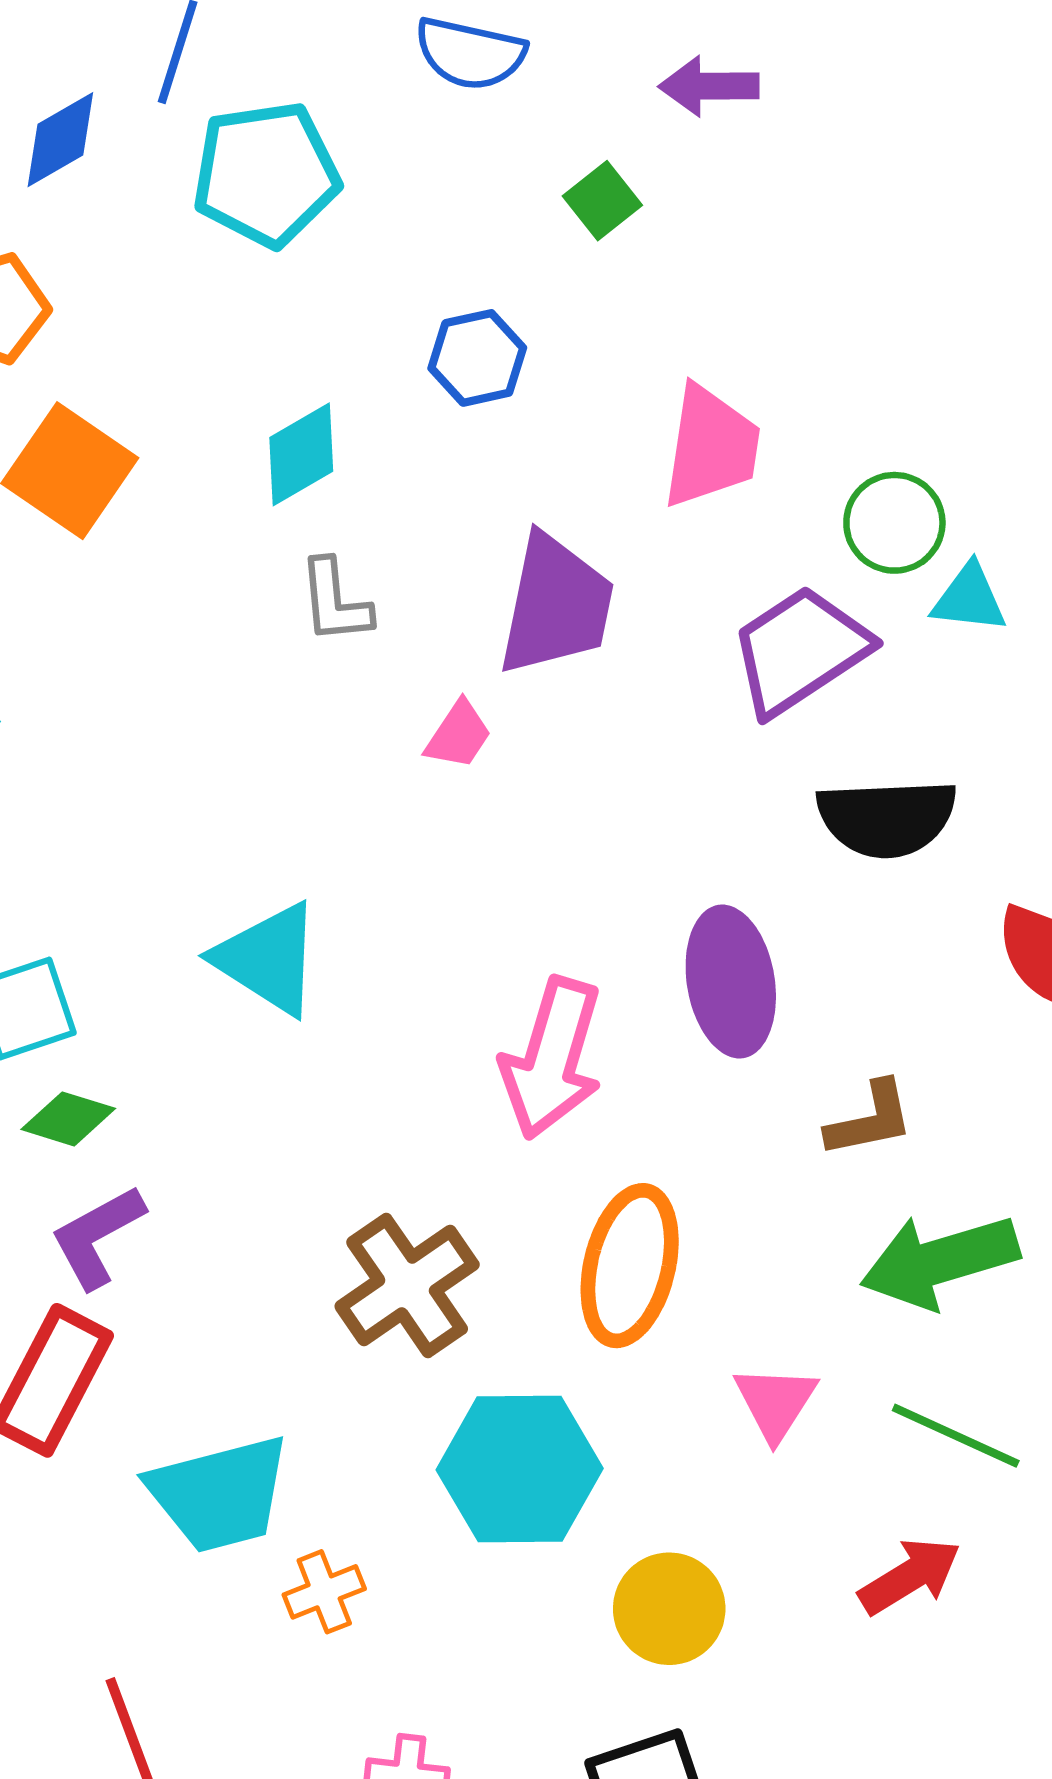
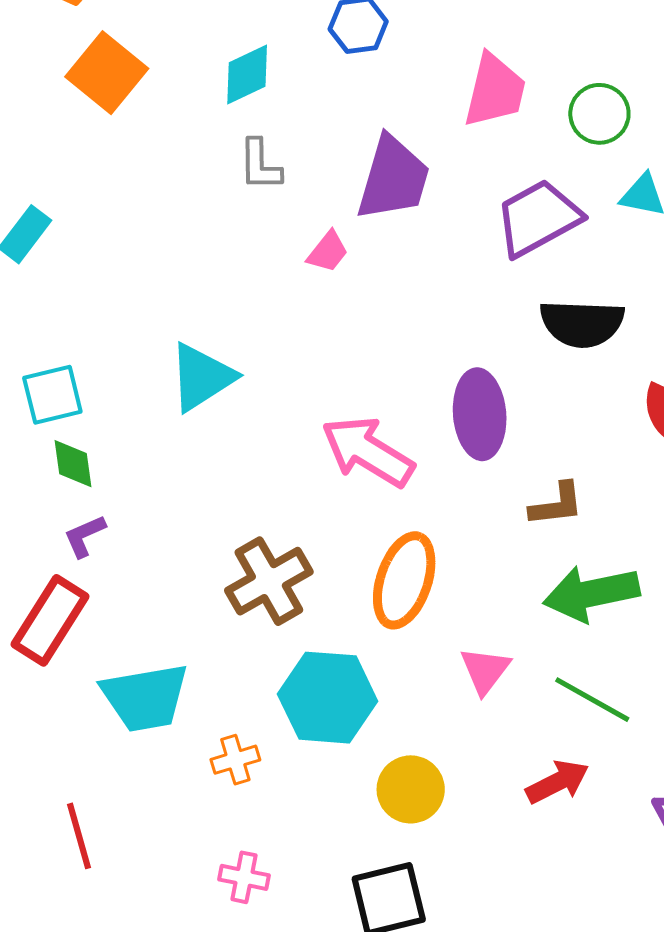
green circle: (894, 523) -> (599, 114), moved
cyan triangle: (268, 959) -> (202, 377), turned 50
pink arrow: (552, 1058) -> (368, 451), turned 100
green diamond: (68, 1119) -> (73, 464), turned 60
purple L-shape: (97, 1237) -> (85, 536), size x0.7
orange cross: (324, 1592) -> (235, 760), moved

